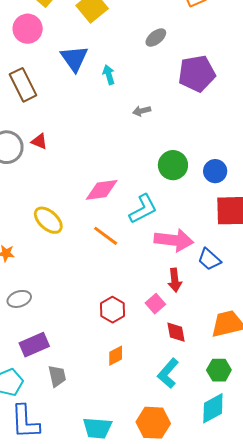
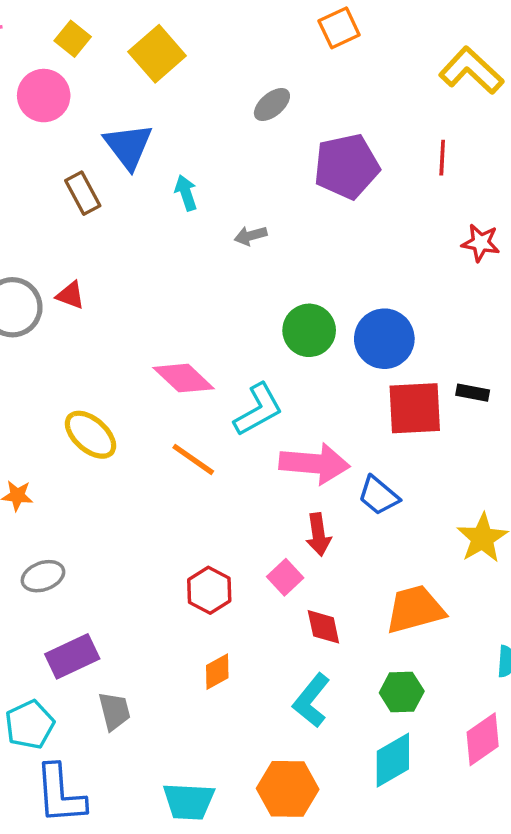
cyan arrow: (109, 75) -> (186, 193), moved
brown rectangle: (23, 85) -> (83, 193), moved, size x0.7
blue circle: (215, 171) -> (384, 339), size x1.4
pink diamond: (102, 190) -> (184, 378), turned 52

